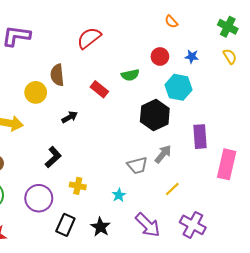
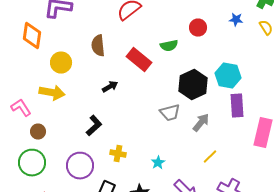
blue star: (192, 56) -> (236, 20), moved
cyan hexagon: (178, 87) -> (228, 76), moved
red rectangle: (99, 89) -> (139, 60), size x1.4
yellow circle: (36, 92) -> (61, 63), moved
gray trapezoid: (137, 165) -> (170, 113), moved

